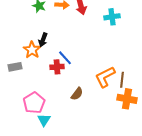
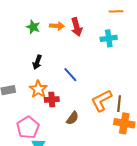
orange star: (32, 50) -> (38, 89), moved
blue line: (65, 58) -> (70, 75), moved
red cross: (57, 67) -> (52, 99), moved

